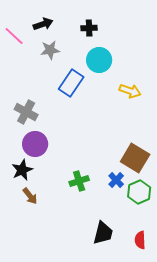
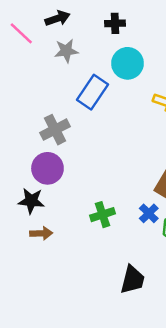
gray cross: (26, 112) -> (55, 130), moved, turned 35
black star: (22, 170) -> (31, 201), turned 30
brown arrow: (30, 196) -> (41, 233), turned -54

